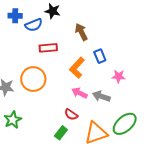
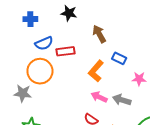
blue semicircle: (34, 25) -> (44, 43), moved
blue rectangle: (100, 56) -> (119, 58), turned -40
orange circle: (33, 79) -> (40, 71), moved

